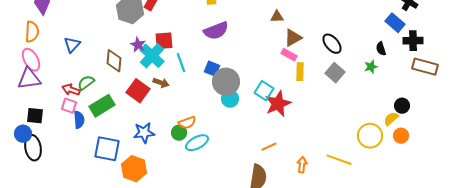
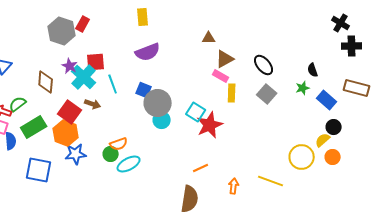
blue rectangle: (395, 23) -> (327, 100), moved
black cross: (413, 41) -> (352, 46), moved
orange hexagon: (134, 169) -> (66, 133), moved

